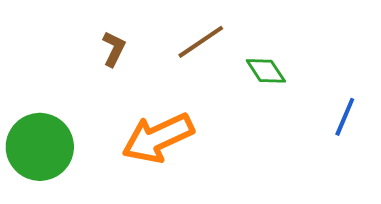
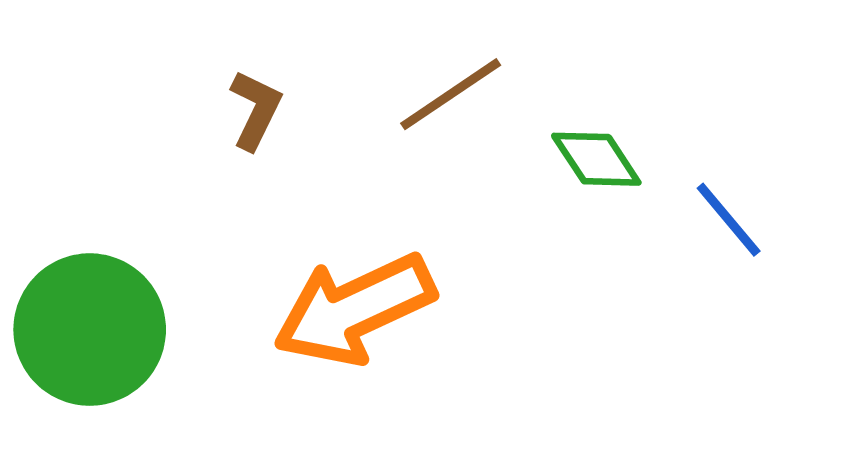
blue line: (345, 117) -> (729, 220), moved, turned -63

